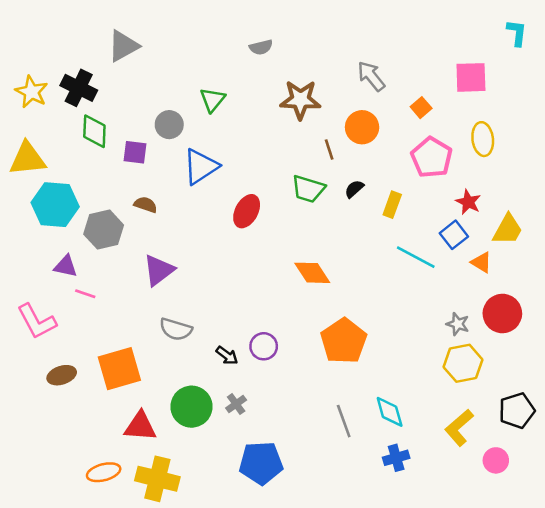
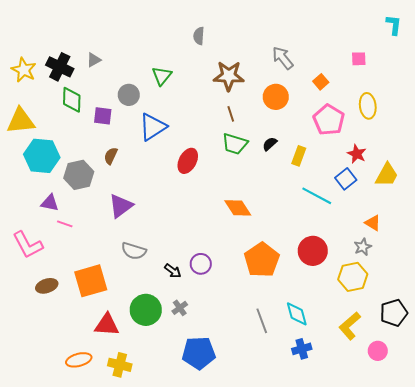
gray triangle: (123, 46) -> (94, 60), moved, size x0.6
gray semicircle: (261, 47) -> (199, 36), turned 108
pink square: (471, 77) -> (359, 59), size x0.6
brown line: (329, 150) -> (231, 114), moved
brown semicircle: (146, 205) -> (111, 156), turned -84
orange triangle: (481, 262) -> (373, 223), moved
red circle: (502, 313) -> (313, 251), moved
gray star: (458, 324) -> (363, 247), moved, turned 30
yellow cross: (157, 479) -> (120, 365), size x0.7

